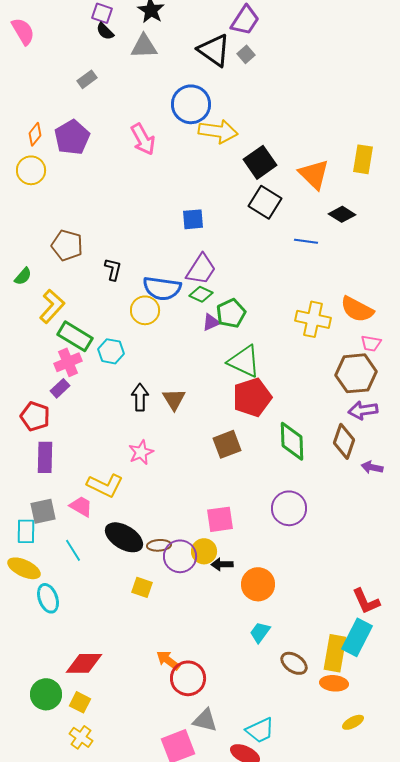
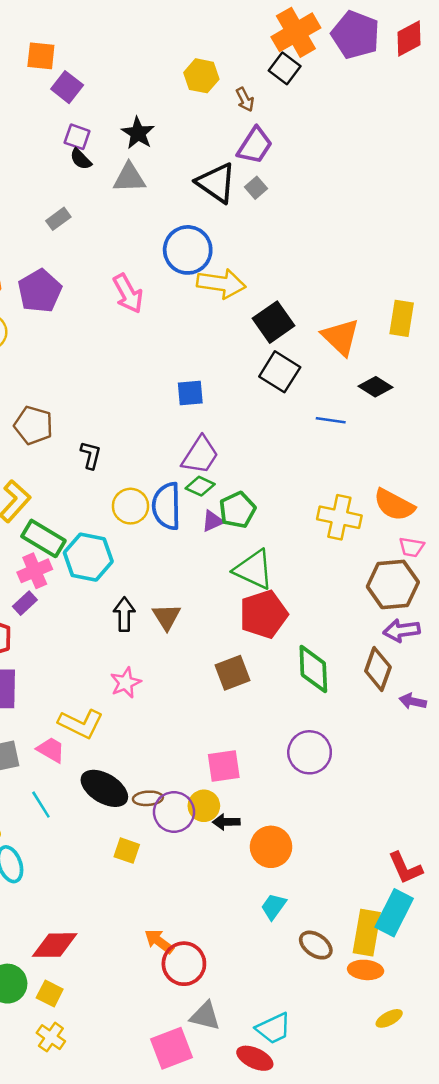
blue semicircle: (162, 288) -> (167, 506), moved, turned 81
cyan hexagon: (111, 351) -> (88, 557), size x1.5

